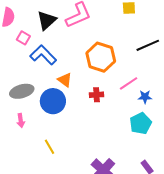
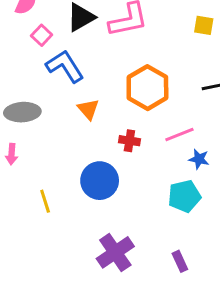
blue circle: (53, 101) -> (100, 181), moved

